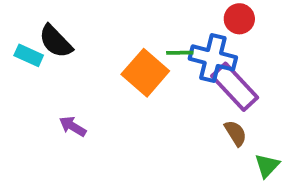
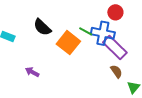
black semicircle: (56, 41) -> (42, 27), moved
green line: (180, 53) -> (86, 31), turned 32

